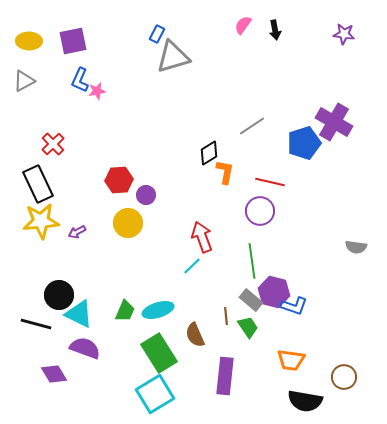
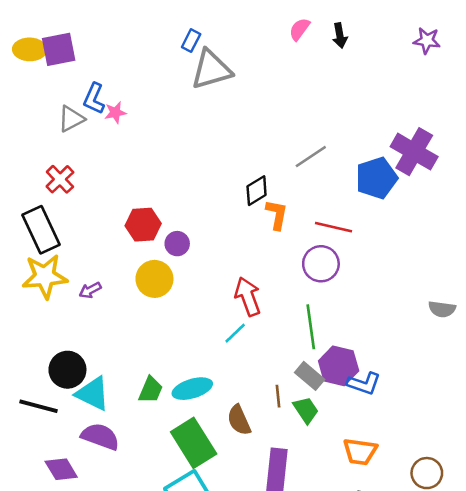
purple square: (73, 41) -> (59, 49), moved
gray triangle: (24, 81) -> (71, 119), moved

